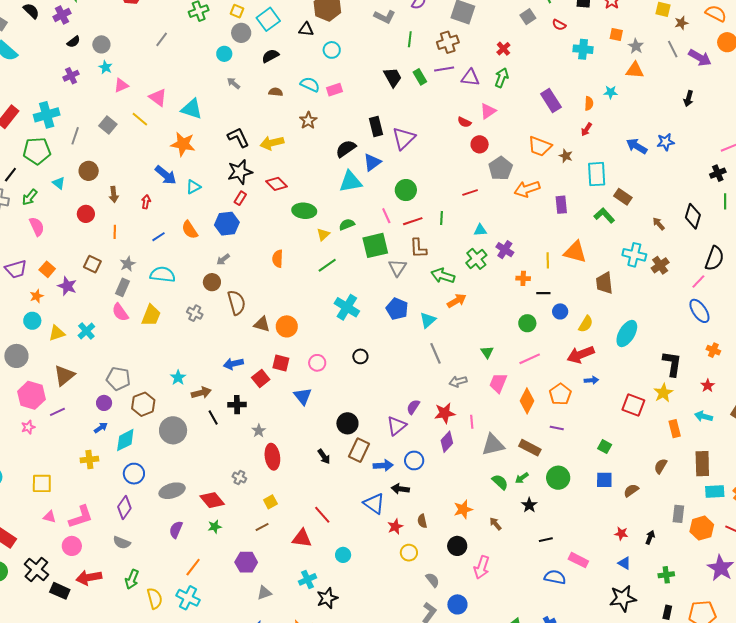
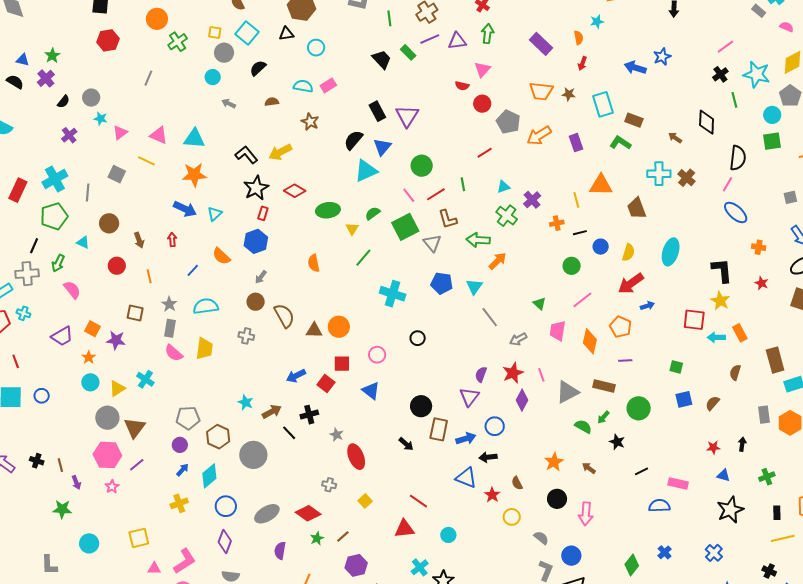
purple cross: (505, 250) -> (532, 200), turned 30
gray circle: (16, 356) -> (107, 418), moved
cyan arrow: (704, 416) -> (716, 337), moved
brown line: (262, 527) -> (343, 537), moved

